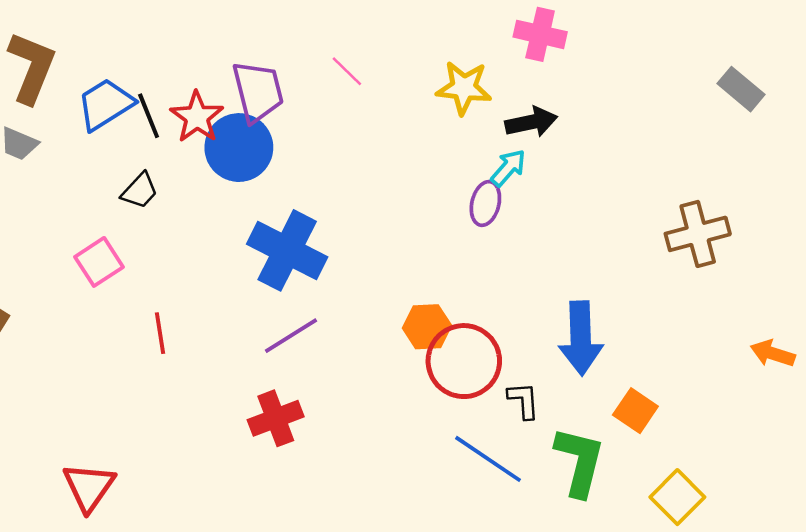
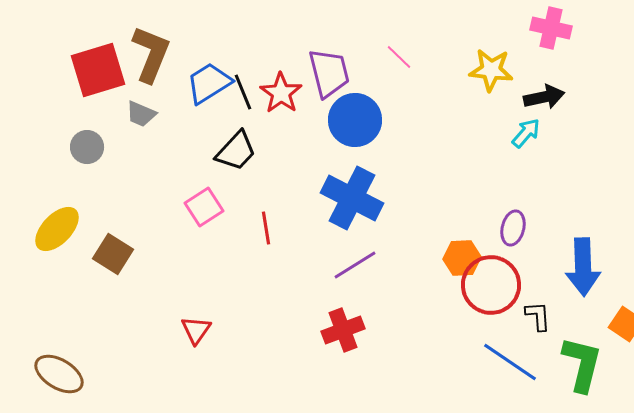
blue circle: (239, 148) -> (355, 120), moved
black trapezoid: (140, 191) -> (236, 151), size x1.4
purple ellipse: (485, 203) -> (513, 228), moved
red line: (160, 333) -> (266, 228), moved
red triangle: (89, 487) -> (196, 330), moved, size x0.7

